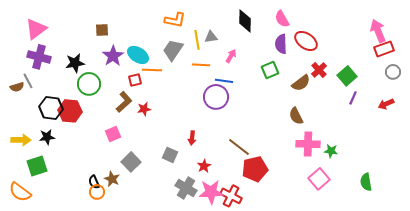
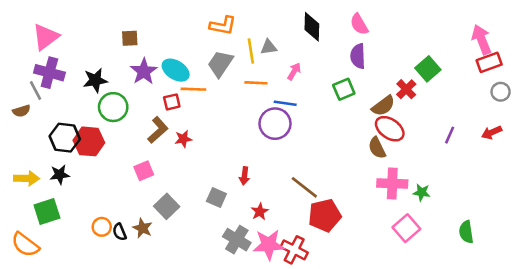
red ellipse: (306, 41) -> (390, 129), moved
green square: (347, 76) -> (428, 69), moved
gray line: (28, 81) -> (35, 90), moved
purple line: (353, 98) -> (450, 135), moved
orange circle: (97, 192) -> (102, 227), moved

